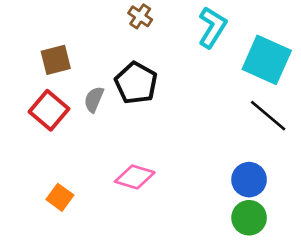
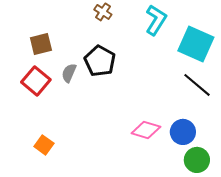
pink diamond: (135, 177) -> (146, 130), moved
green circle: (249, 218) -> (197, 160), moved

